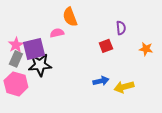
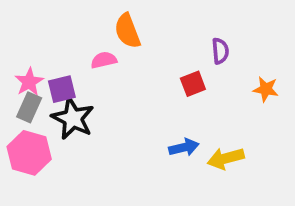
purple square: (34, 49) -> (62, 89), size x0.7
black star: (40, 65) -> (73, 118), turned 30

